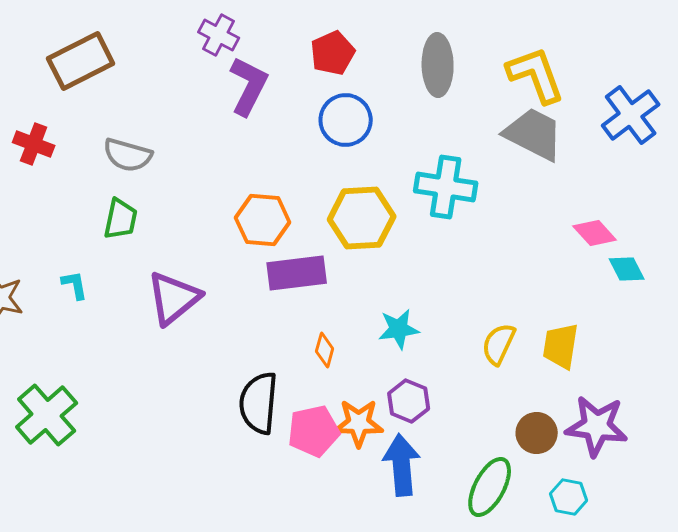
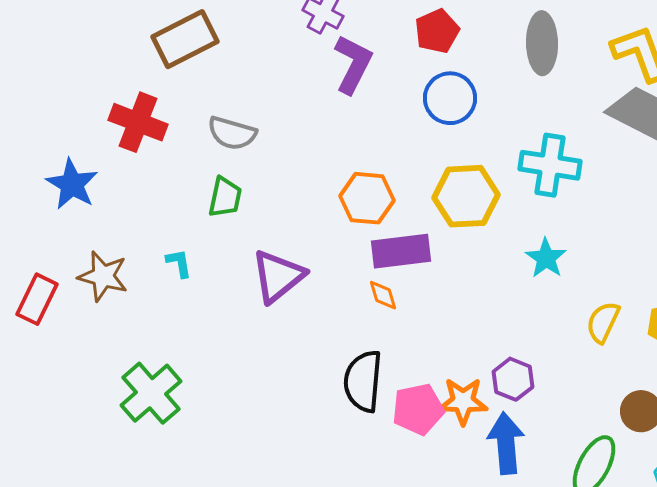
red cross: (34, 144) -> (138, 122), size x1.4
cyan star: (399, 329) -> (546, 258), moved, turned -30
orange diamond: (325, 350) -> (383, 295), moved, turned -32

